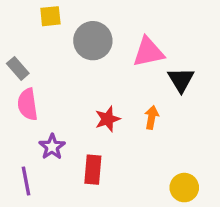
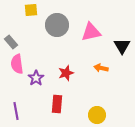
black triangle: (181, 80) -> (122, 46), moved
orange arrow: (152, 117) -> (101, 68), moved, turned -88
purple star: (52, 147) -> (36, 78), moved
yellow circle: (184, 188) -> (97, 115), moved

